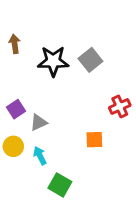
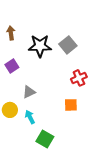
red cross: (120, 106) -> (79, 78), moved
purple square: (16, 109) -> (12, 66), moved

